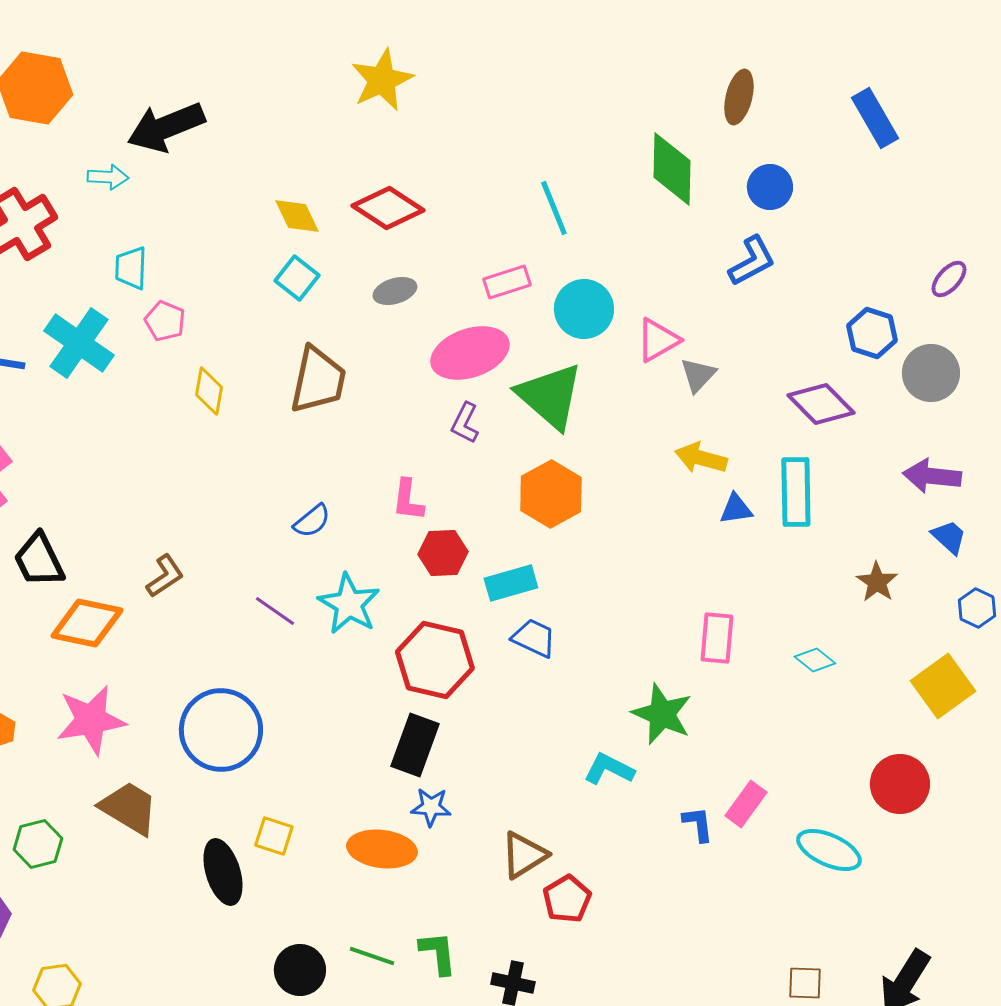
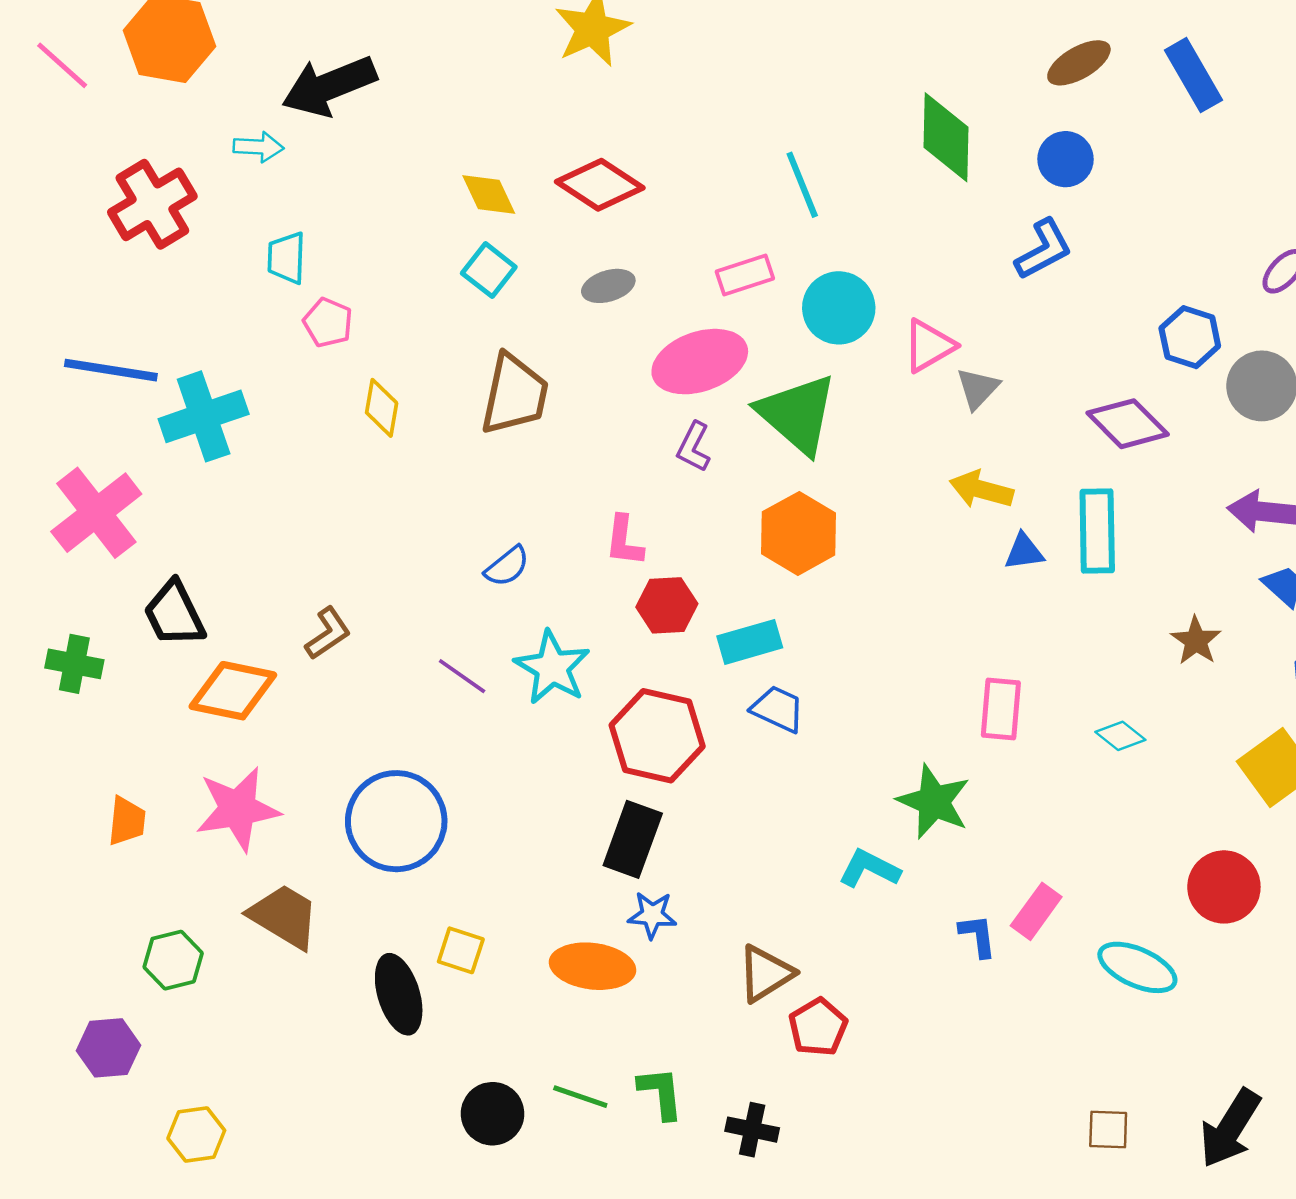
brown ellipse: (739, 97) -> (1079, 63), moved, turned 46
cyan cross: (79, 343) -> (204, 416), moved, turned 36

